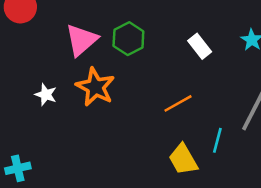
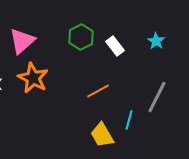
green hexagon: (128, 39) -> (81, 37), moved

